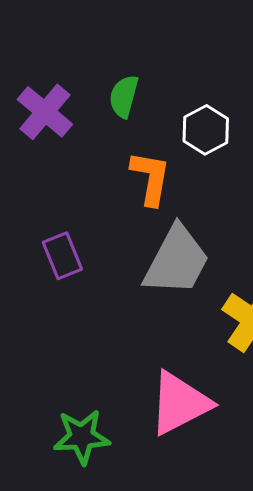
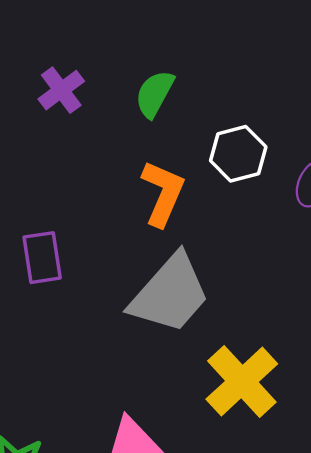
purple cross: (45, 112) -> (61, 90), size x0.7

